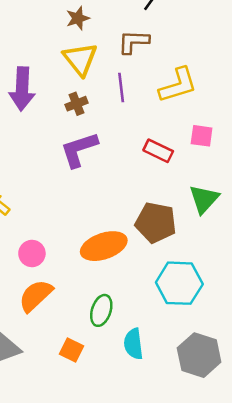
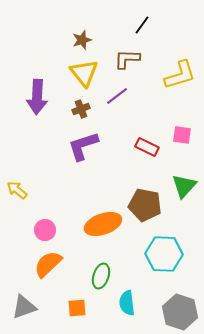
yellow L-shape: (178, 85) -> (180, 75), moved
purple line: (121, 88) -> (117, 96), turned 60
orange square: (72, 350) -> (77, 308), turned -30

